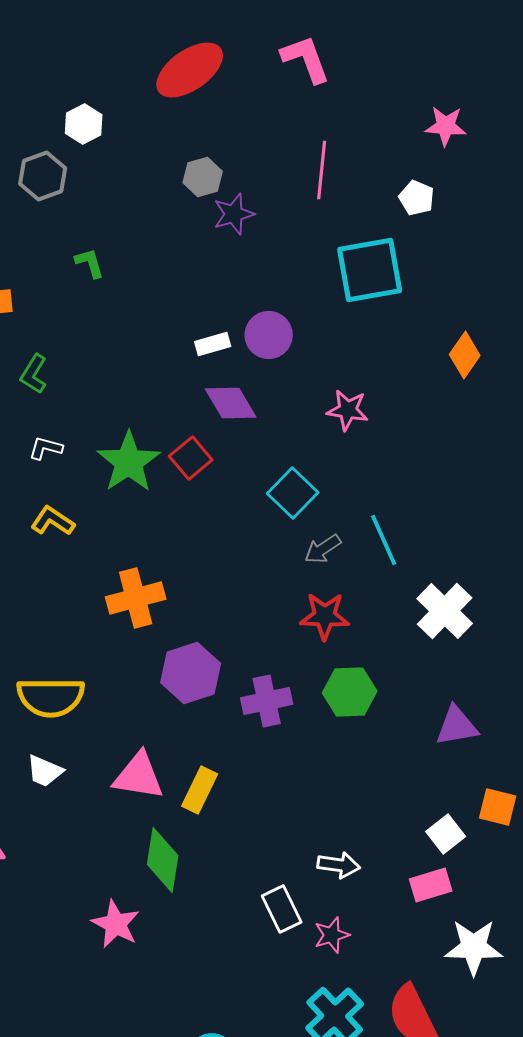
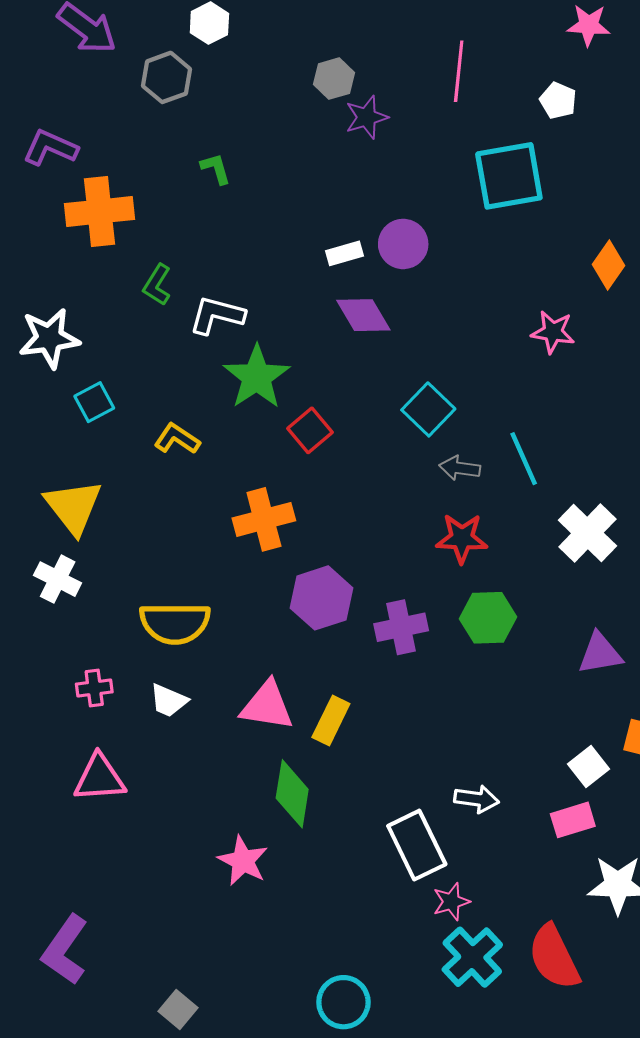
pink star: (348, 410) -> (553, 332), moved
white L-shape: (46, 448) -> (217, 315), moved, size x1.6
red square: (191, 458) -> (310, 430), moved
gray arrow: (323, 549) -> (460, 468), turned 42
white rectangle: (282, 909) -> (417, 845), size x1.4
pink star: (332, 935) -> (451, 902), moved

